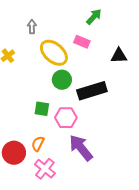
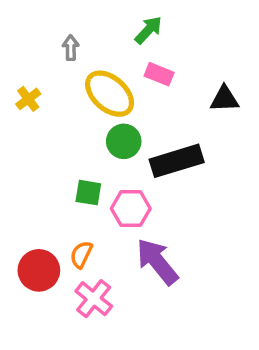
green arrow: (94, 17) -> (148, 30), moved

